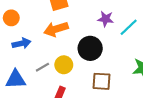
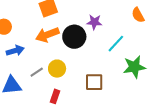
cyan line: (129, 27) -> (116, 44), moved
black circle: (90, 48) -> (74, 37), moved

